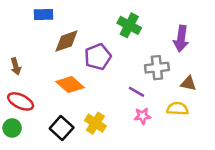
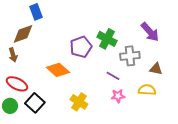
blue rectangle: (43, 14) -> (36, 12), turned 70
green cross: (129, 25) -> (107, 39), moved
purple arrow: (181, 39) -> (150, 32), turned -50
brown diamond: (66, 41) -> (23, 34), moved
black square: (62, 128) -> (35, 103), moved

